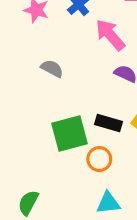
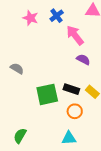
gray semicircle: (52, 68) -> (17, 69), moved
orange circle: (99, 159) -> (75, 111), moved

